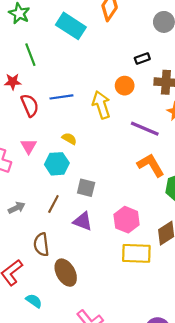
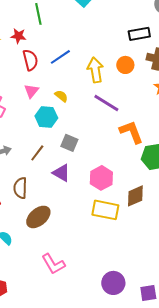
black rectangle: (142, 58) -> (139, 34), size x1.5
orange circle: (125, 86) -> (125, 65), moved
blue line: (61, 97) -> (60, 57), turned -35
purple line: (145, 129) -> (106, 103), moved
pink triangle: (29, 146) -> (31, 91), moved
brown ellipse: (66, 273) -> (38, 217), turned 70

